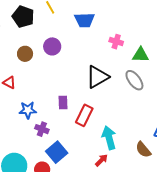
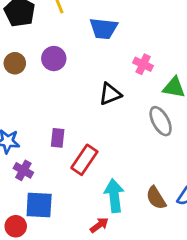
black triangle: (97, 77) -> (110, 94), moved, size x0.7
brown semicircle: (143, 150) -> (156, 198), moved
blue square: (57, 152) -> (39, 205), turned 35

